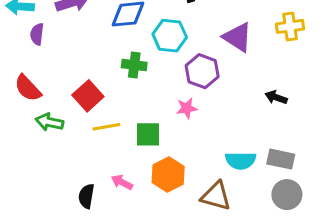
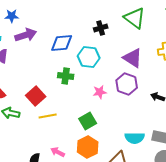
purple hexagon: (202, 71) -> (127, 84), moved
pink star: (187, 108) -> (100, 92), moved
green square: (148, 134) -> (88, 121), moved, turned -30

